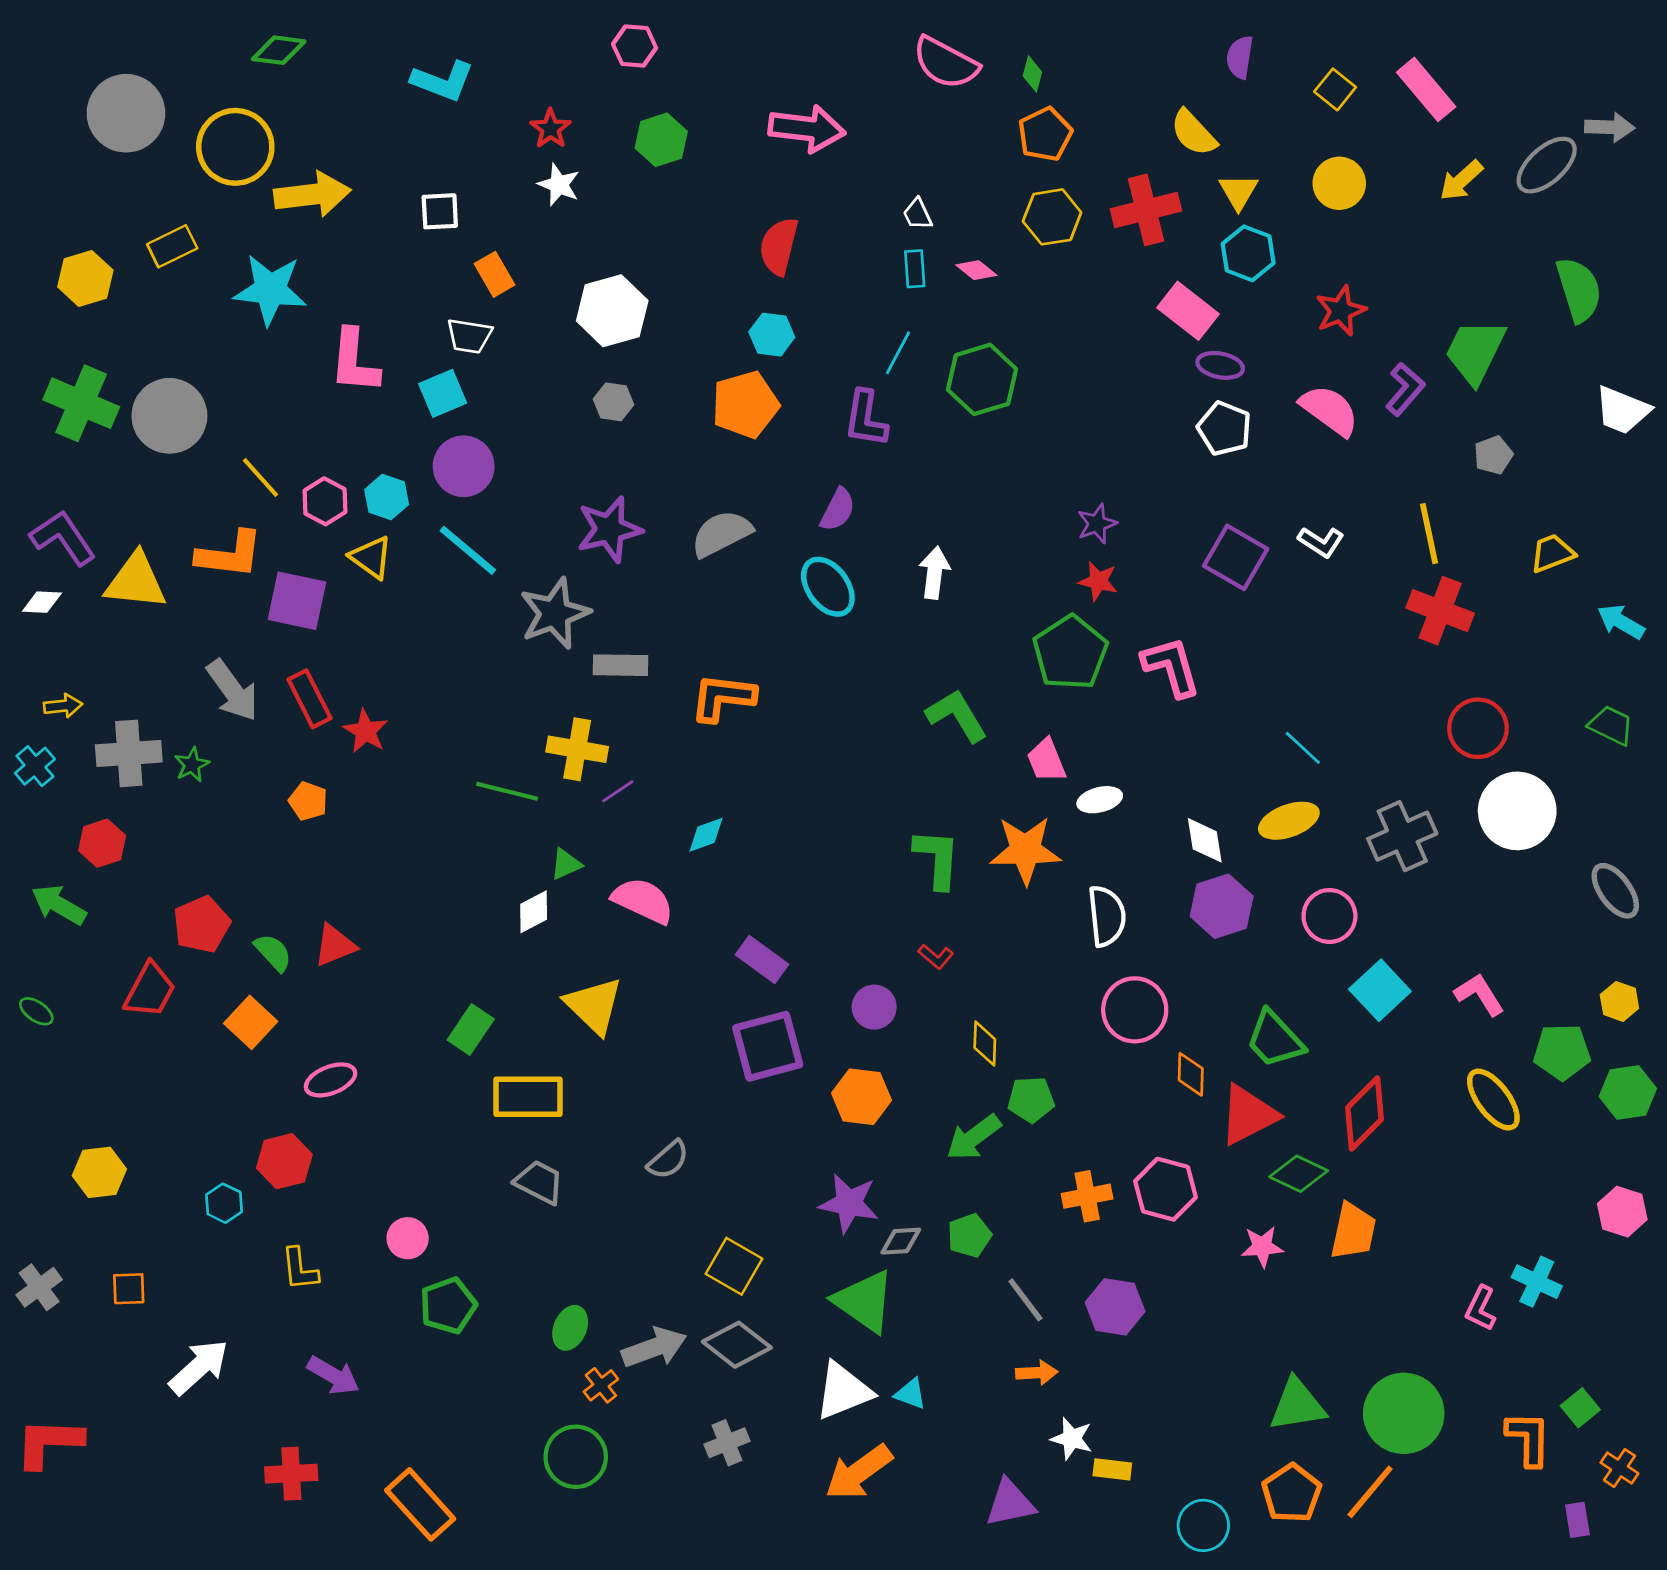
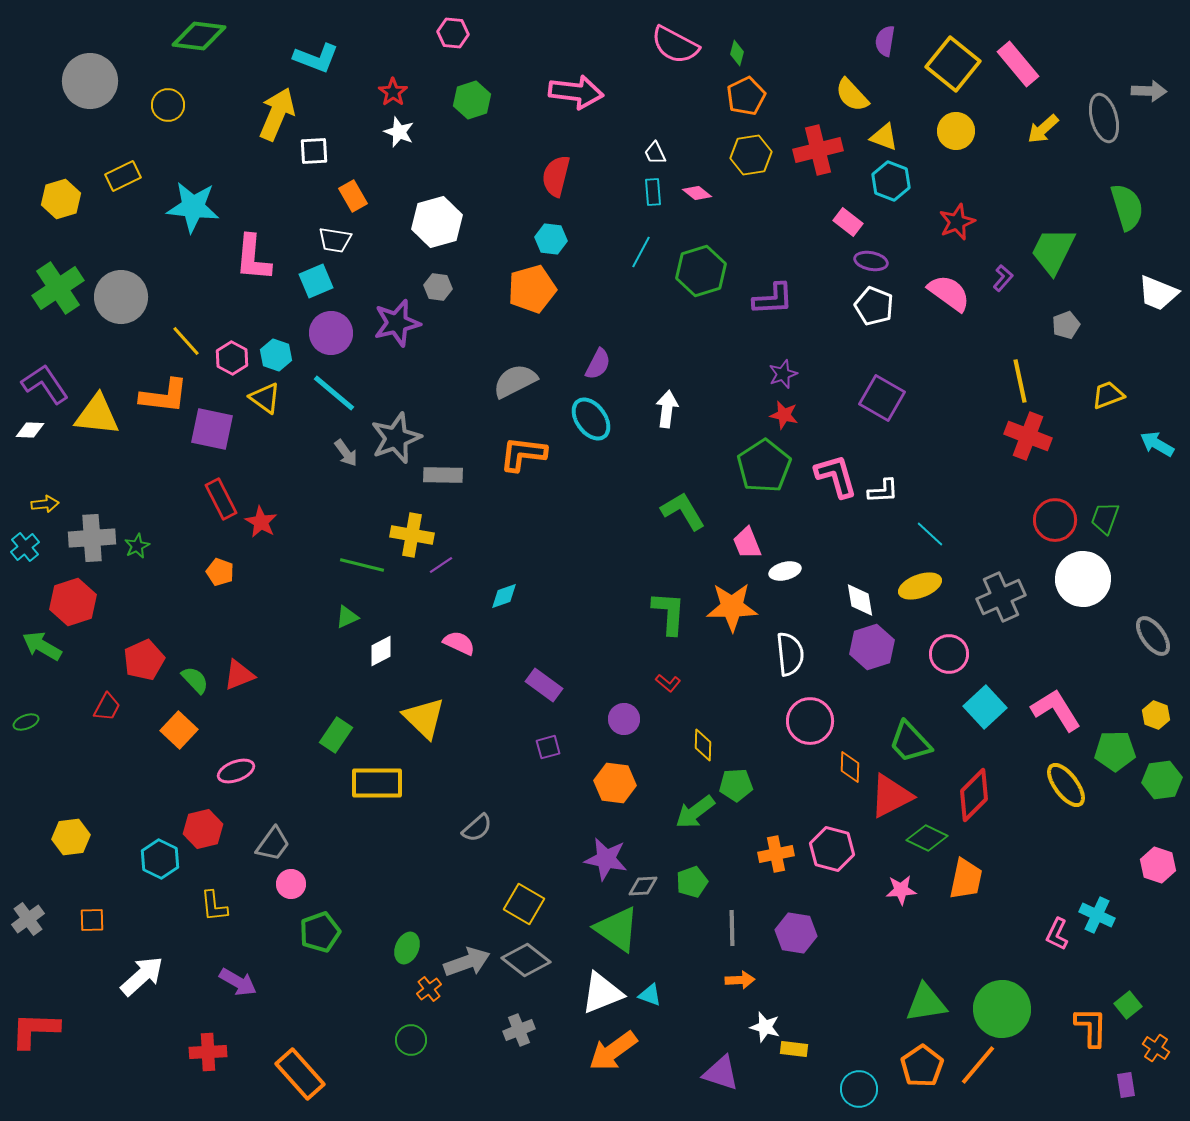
green diamond: (279, 50) -> (199, 36), size x1.4
yellow square: (1335, 89) -> (953, 64), size x1.8
yellow circle: (235, 147) -> (168, 105), size x0.6
gray ellipse: (1547, 165) -> (1104, 118), turned -63
yellow triangle: (1238, 192) -> (884, 137), turned -40
yellow arrow: (312, 194) -> (277, 114), moved, turned -60
pink rectangle: (1188, 311) -> (848, 222), size x0.7
purple L-shape: (1405, 389) -> (1003, 278), size x0.7
green cross: (81, 403) -> (58, 288), turned 33
purple L-shape: (866, 419) -> (773, 299), moved, turned -102
purple star: (609, 529) -> (397, 323), moved
white L-shape: (1321, 542) -> (883, 491), moved, turned -36
gray arrow: (232, 690) -> (346, 453), moved, size x0.6
orange L-shape: (723, 697) -> (523, 454), moved
green trapezoid: (1611, 725) -> (1105, 518), moved, turned -96
red hexagon: (102, 843) -> (73, 602), size x1.4
green triangle: (566, 864) -> (347, 617), moved
pink semicircle: (643, 901) -> (459, 643), size x0.7
red trapezoid: (150, 990) -> (107, 707), size x0.7
pink L-shape: (1479, 994) -> (1056, 710), size x1.4
green ellipse: (36, 1011) -> (26, 722), turned -55
purple square: (768, 1046) -> (548, 747), size x0.5
gray trapezoid: (539, 1182) -> (273, 844), moved, turned 99
cyan hexagon: (224, 1203) -> (160, 859), size x1.4
gray line: (1025, 1300) -> (732, 928), turned 36
green circle: (576, 1457) -> (411, 1040), size x0.7
purple triangle: (1010, 1503) -> (721, 1073), turned 30

